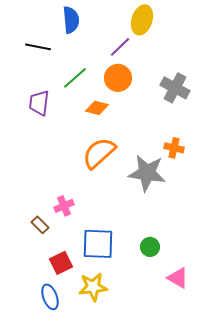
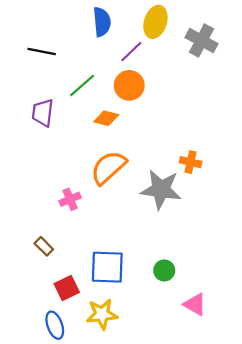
blue semicircle: (71, 20) -> (102, 22), moved
gray cross: (175, 88) -> (201, 41), moved
pink cross: (64, 206) -> (70, 199), moved

